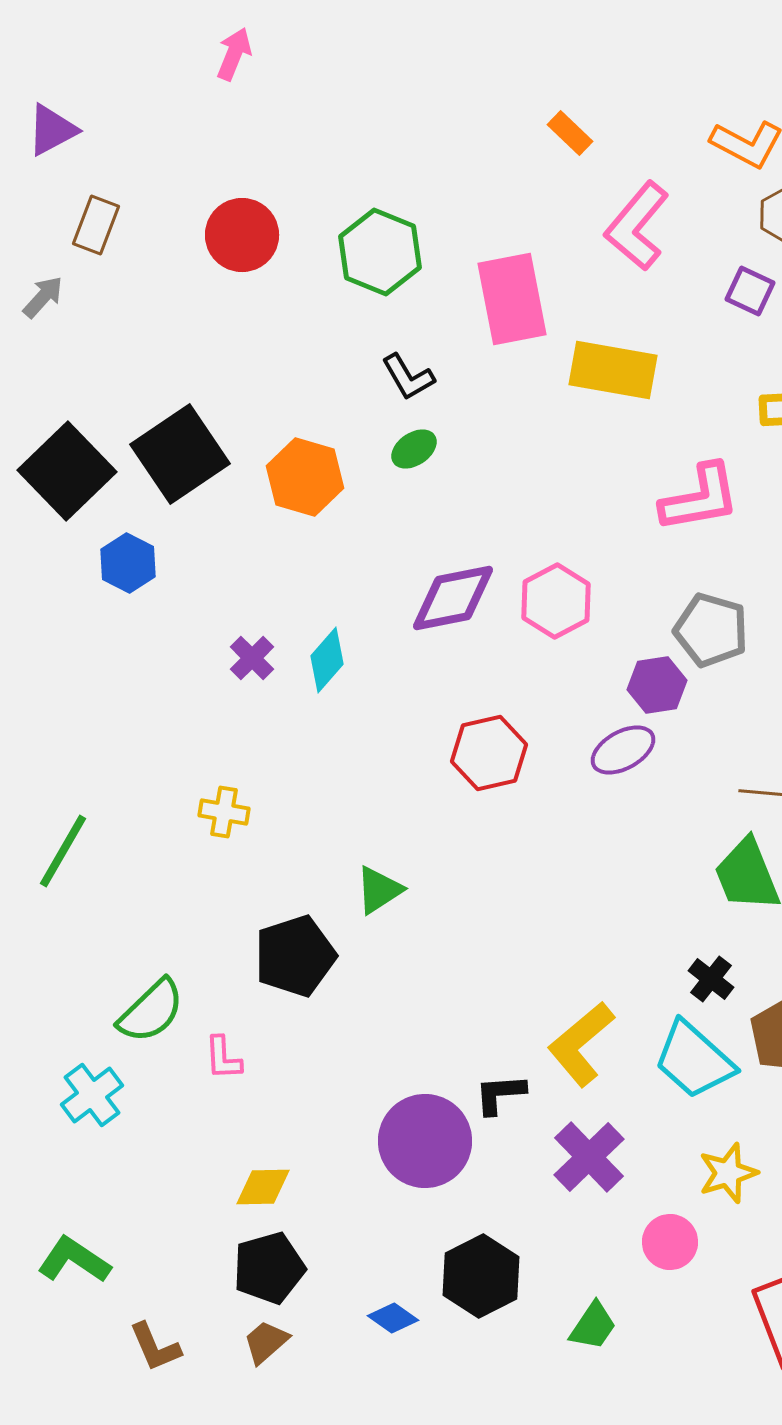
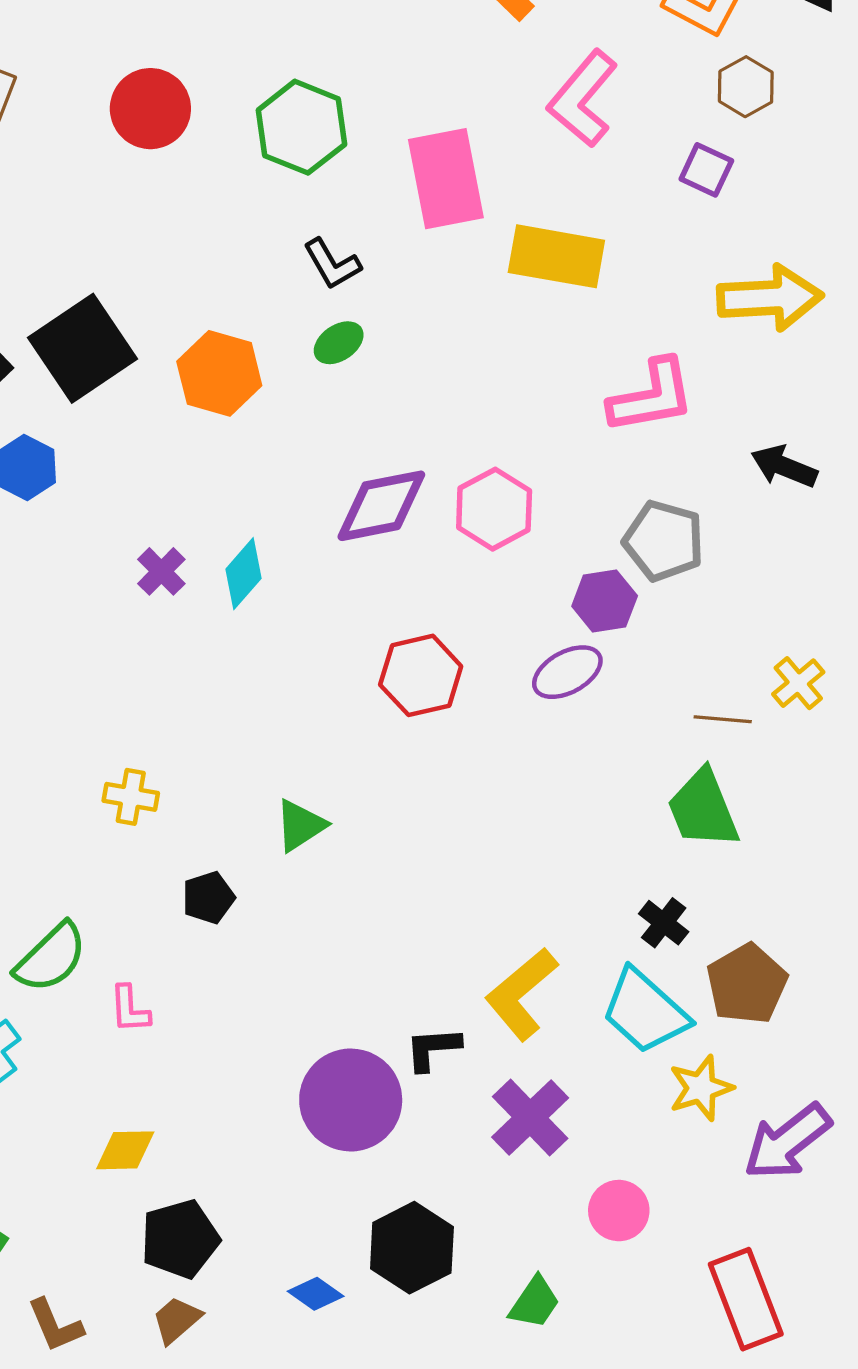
yellow cross: (224, 812) -> (131, 797), moved
black pentagon: (295, 956) -> (208, 898), size x0.6
yellow star: (728, 1173) -> (701, 1088), moved
yellow diamond: (263, 1187) -> (125, 1150), moved

